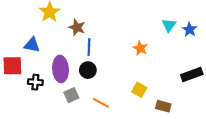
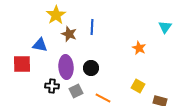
brown star: (77, 27) -> (69, 34), moved
blue line: (89, 47) -> (92, 27), moved
black cross: (35, 82) -> (52, 86), moved

